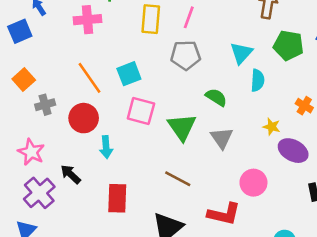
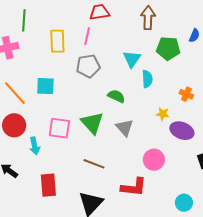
cyan square: (129, 74) -> (45, 86), turned 30
pink square: (141, 111) -> (59, 128), moved

